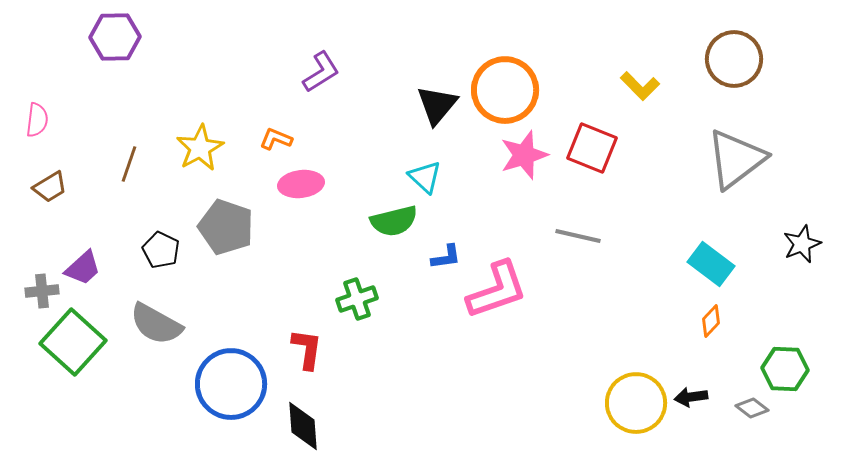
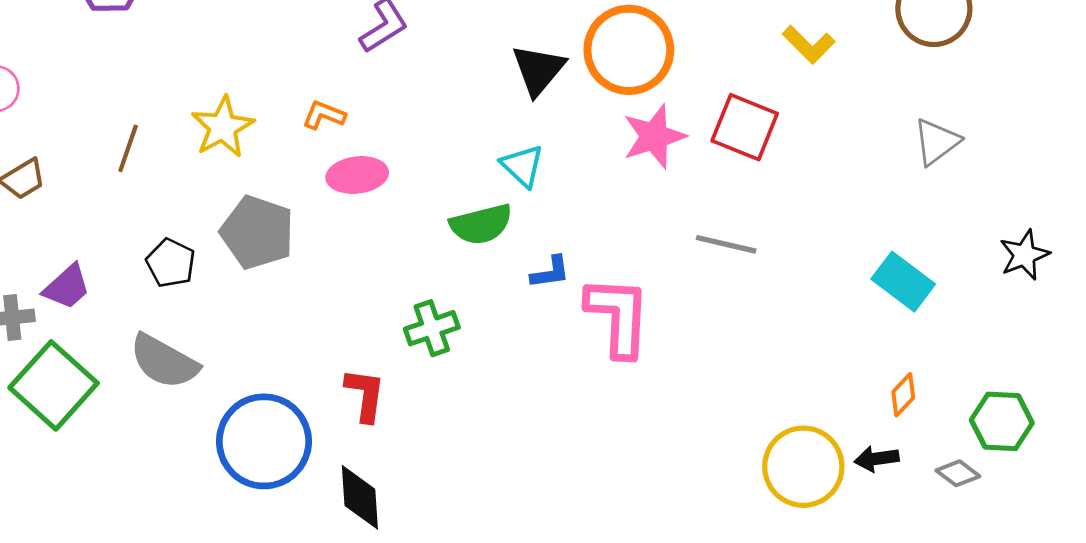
gray triangle: (736, 159) -> (937, 142), size x0.6
pink L-shape: (497, 290) -> (618, 316), turned -68
orange diamond: (711, 321) -> (903, 395), moved

